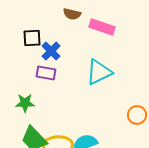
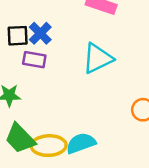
black square: (32, 38) -> (18, 36), moved

